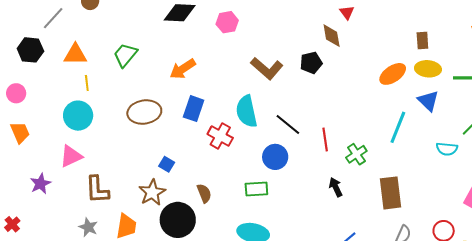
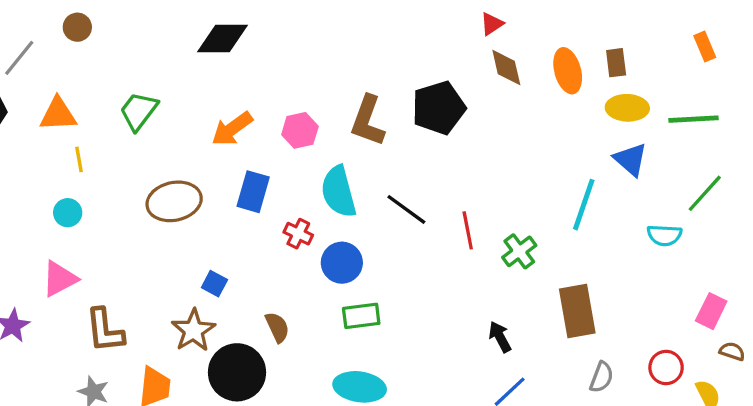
red triangle: (347, 12) -> (492, 24), turned 35
pink hexagon: (227, 22) -> (300, 130), moved
brown diamond: (332, 36) -> (506, 68), moved
black pentagon: (311, 63) -> (439, 108), size x1.5
brown L-shape: (267, 68) -> (368, 121), turned 72
orange ellipse: (393, 74) -> (568, 71), moved, turned -68
cyan circle: (78, 116) -> (68, 213), size x0.6
red cross: (220, 136) -> (298, 234), size x0.7
blue circle: (275, 157) -> (342, 263), moved
black arrow: (336, 187) -> (500, 337), moved

